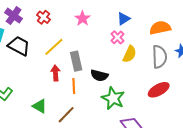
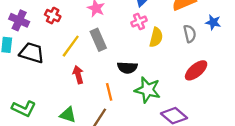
pink cross: (117, 37) -> (139, 22), turned 32
gray semicircle: (159, 57) -> (190, 34), size x0.7
gray rectangle: (76, 61) -> (98, 40), moved
orange line: (74, 86) -> (109, 92), moved

